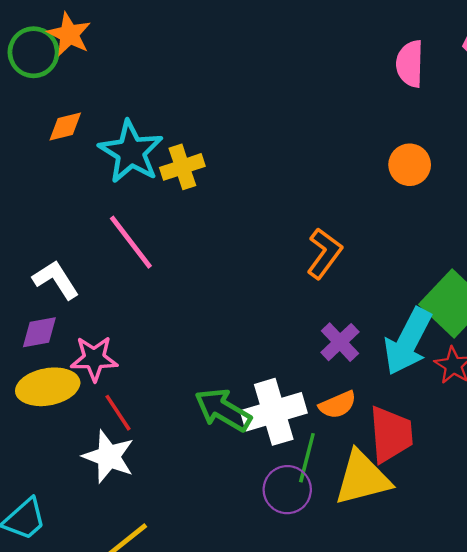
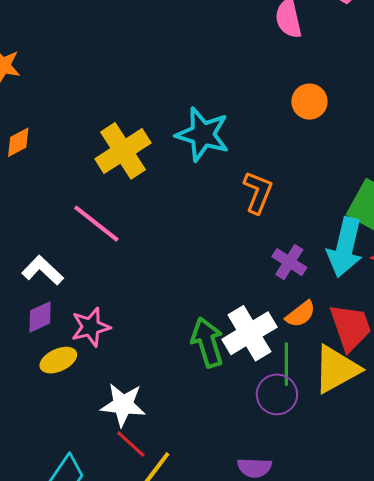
cyan star: (131, 152) -> (203, 134), moved
yellow cross: (182, 167) -> (123, 151), size x1.5
yellow ellipse: (48, 387) -> (58, 360), size x0.7
green arrow: (223, 410) -> (207, 342), turned 57
red line: (118, 413) -> (131, 444), moved

